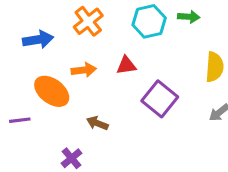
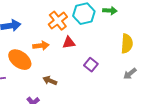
orange cross: (88, 21) -> (58, 21), moved
purple square: (160, 99) -> (91, 65), size x0.6

